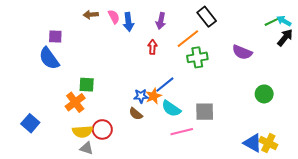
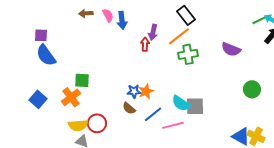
black rectangle: (207, 17) -> (186, 15), moved
purple arrow: (161, 21) -> (153, 32), moved
purple square: (55, 37) -> (41, 35), moved
blue line: (165, 85) -> (153, 114), moved
cyan semicircle: (171, 109) -> (181, 103), moved
blue square: (30, 123) -> (38, 99), moved

